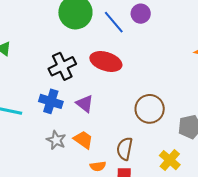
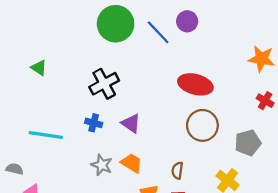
red ellipse: (106, 61) -> (195, 84), moved
blue cross: (51, 101) -> (94, 123), size x0.7
brown semicircle: (125, 149) -> (177, 170), size x0.7

